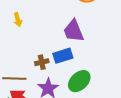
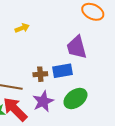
yellow arrow: (18, 20) -> (22, 28), turned -104

